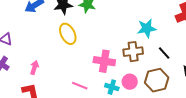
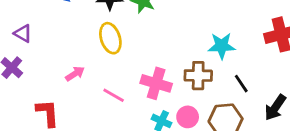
pink arrow: (34, 67) -> (75, 74), moved, turned 32
pink line: (80, 86) -> (114, 95), moved

